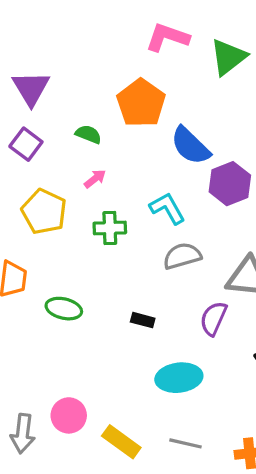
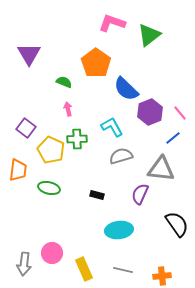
purple square: (26, 144) -> (26, 128), moved
pink arrow: (95, 179) -> (68, 109), turned -64
yellow pentagon: (44, 212) -> (51, 150), moved
yellow rectangle: (121, 442) -> (84, 269), turned 30

